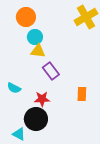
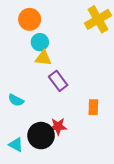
red star: (42, 99) -> (58, 126), moved
cyan triangle: (19, 134) -> (16, 145), moved

